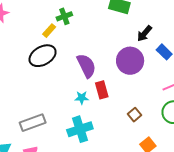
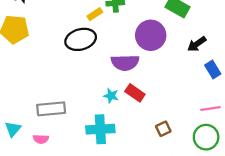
purple circle: (130, 61) -> (151, 35), moved
purple semicircle: (86, 66) -> (125, 63), turned 100
red rectangle: (102, 90) -> (135, 93), turned -54

